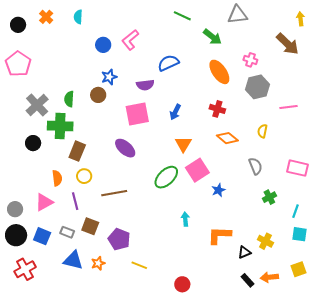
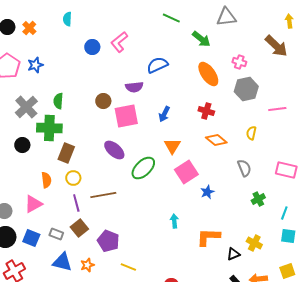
orange cross: (46, 17) -> (29, 28), moved
blue star: (109, 77) -> (35, 65), moved
brown circle: (98, 95) -> (103, 101), moved
green ellipse: (166, 177) -> (143, 168), moved
purple line: (75, 201) -> (76, 203), moved
brown square: (90, 226) -> (79, 228), turned 30

